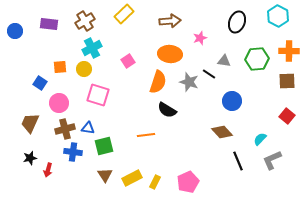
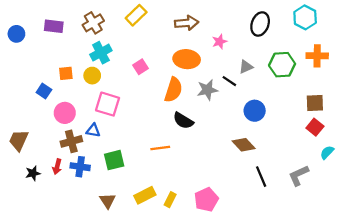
gray triangle: (224, 61) -> (246, 67), turned -32
brown square: (287, 81) -> (315, 103), moved
gray star: (189, 82) -> (207, 90), turned -30
brown trapezoid: (30, 123) -> (19, 140), moved
blue triangle: (88, 128) -> (93, 130), moved
cyan semicircle: (260, 139) -> (327, 152), moved
red arrow: (48, 170) -> (57, 167), moved
brown triangle: (105, 175) -> (108, 201), moved

